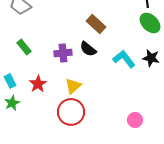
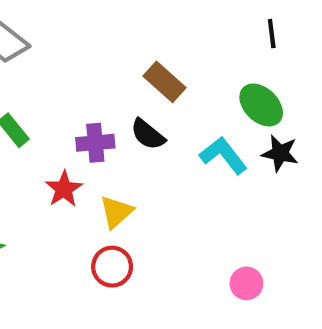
green ellipse: (150, 23) -> (261, 105), moved
red star: (38, 84) -> (64, 189), moved
red circle: (71, 112) -> (112, 267), size x0.7

